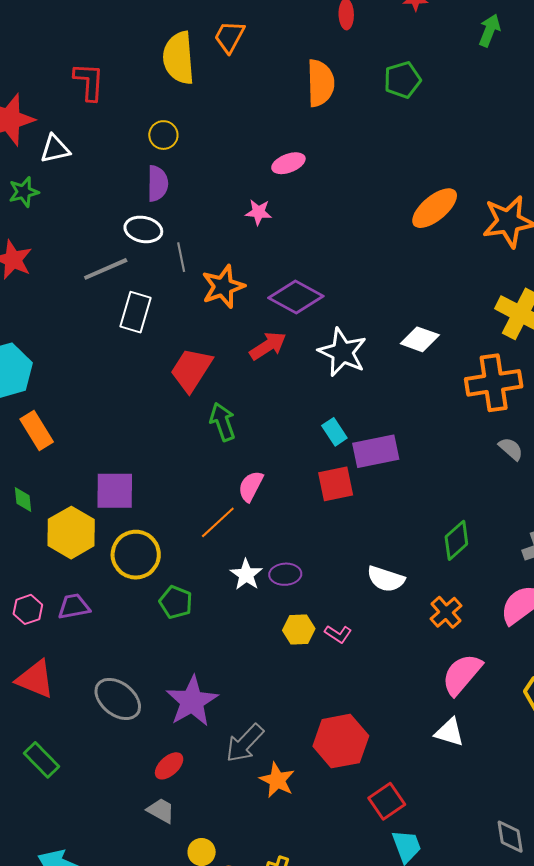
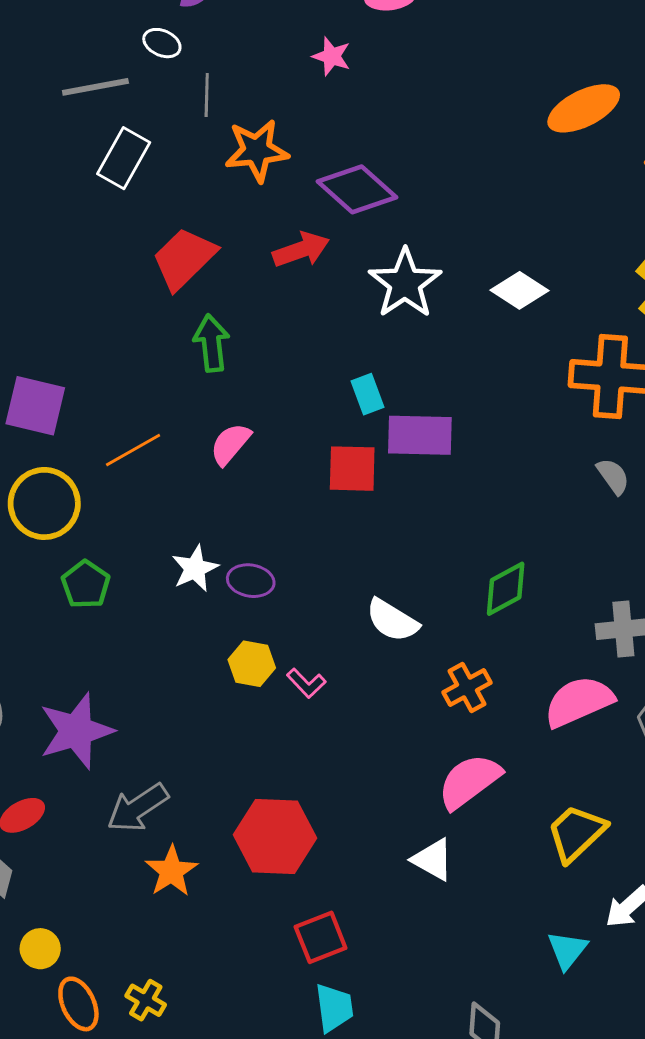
white ellipse: (143, 229) -> (162, 43), size x0.7
orange line: (218, 522) -> (133, 450), moved

